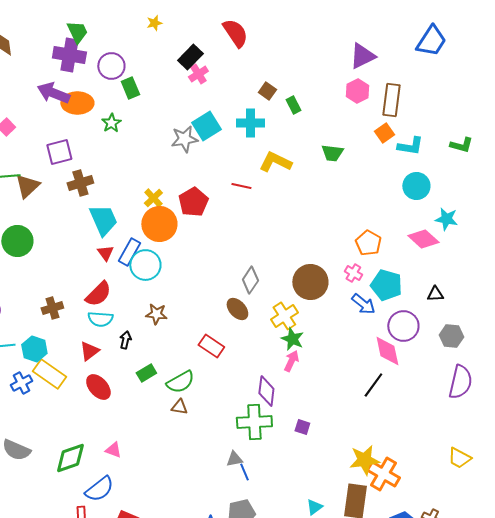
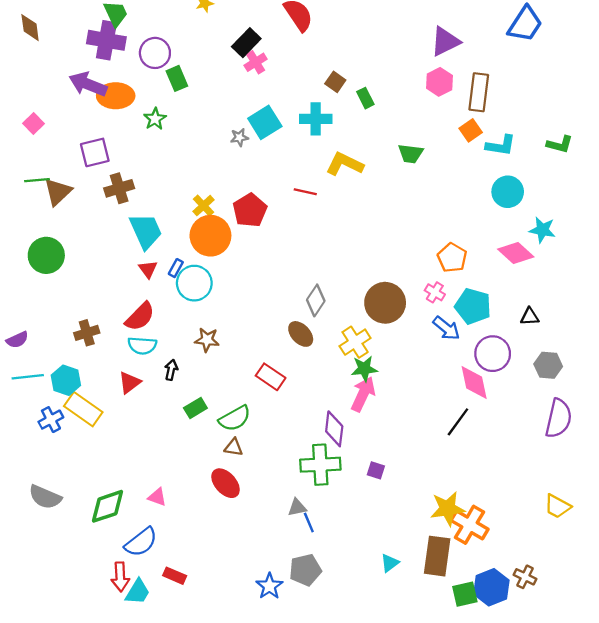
gray star: (184, 139) -> (239, 137), size x0.6
blue rectangle: (129, 252) -> (176, 268), size x0.6
green star: (292, 339) -> (364, 369), turned -30
pink arrow: (291, 361) -> (363, 394), size x1.4
red ellipse: (98, 387) -> (226, 483), moved

